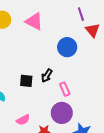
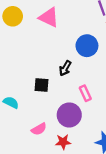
black arrow: (47, 76) -> (65, 68), moved
purple circle: (62, 113) -> (69, 115), moved

